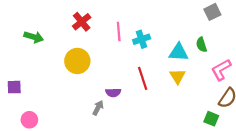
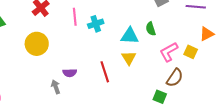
red line: (143, 78) -> (105, 72), moved
gray arrow: (98, 108) -> (56, 87), turned -48

